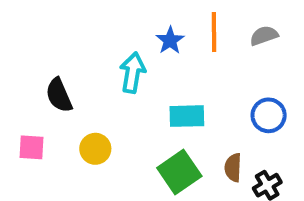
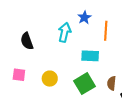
orange line: (214, 32) -> (106, 31), moved
pink square: (31, 147) -> (19, 75), moved
yellow circle: (95, 149) -> (50, 79), moved

